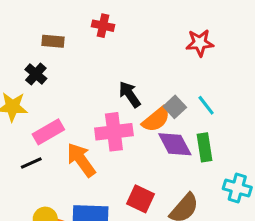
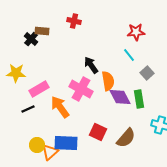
black cross: (36, 74) -> (31, 39), moved
cyan line: (206, 105) -> (129, 55), moved
gray square: (175, 107) -> (147, 73), moved
orange semicircle: (156, 119) -> (108, 81), turned -60
pink cross: (114, 132) -> (81, 89), turned 35

